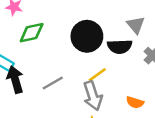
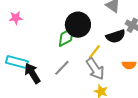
green diamond: (32, 33) -> (66, 37), moved
black semicircle: (120, 47) -> (116, 36), moved

